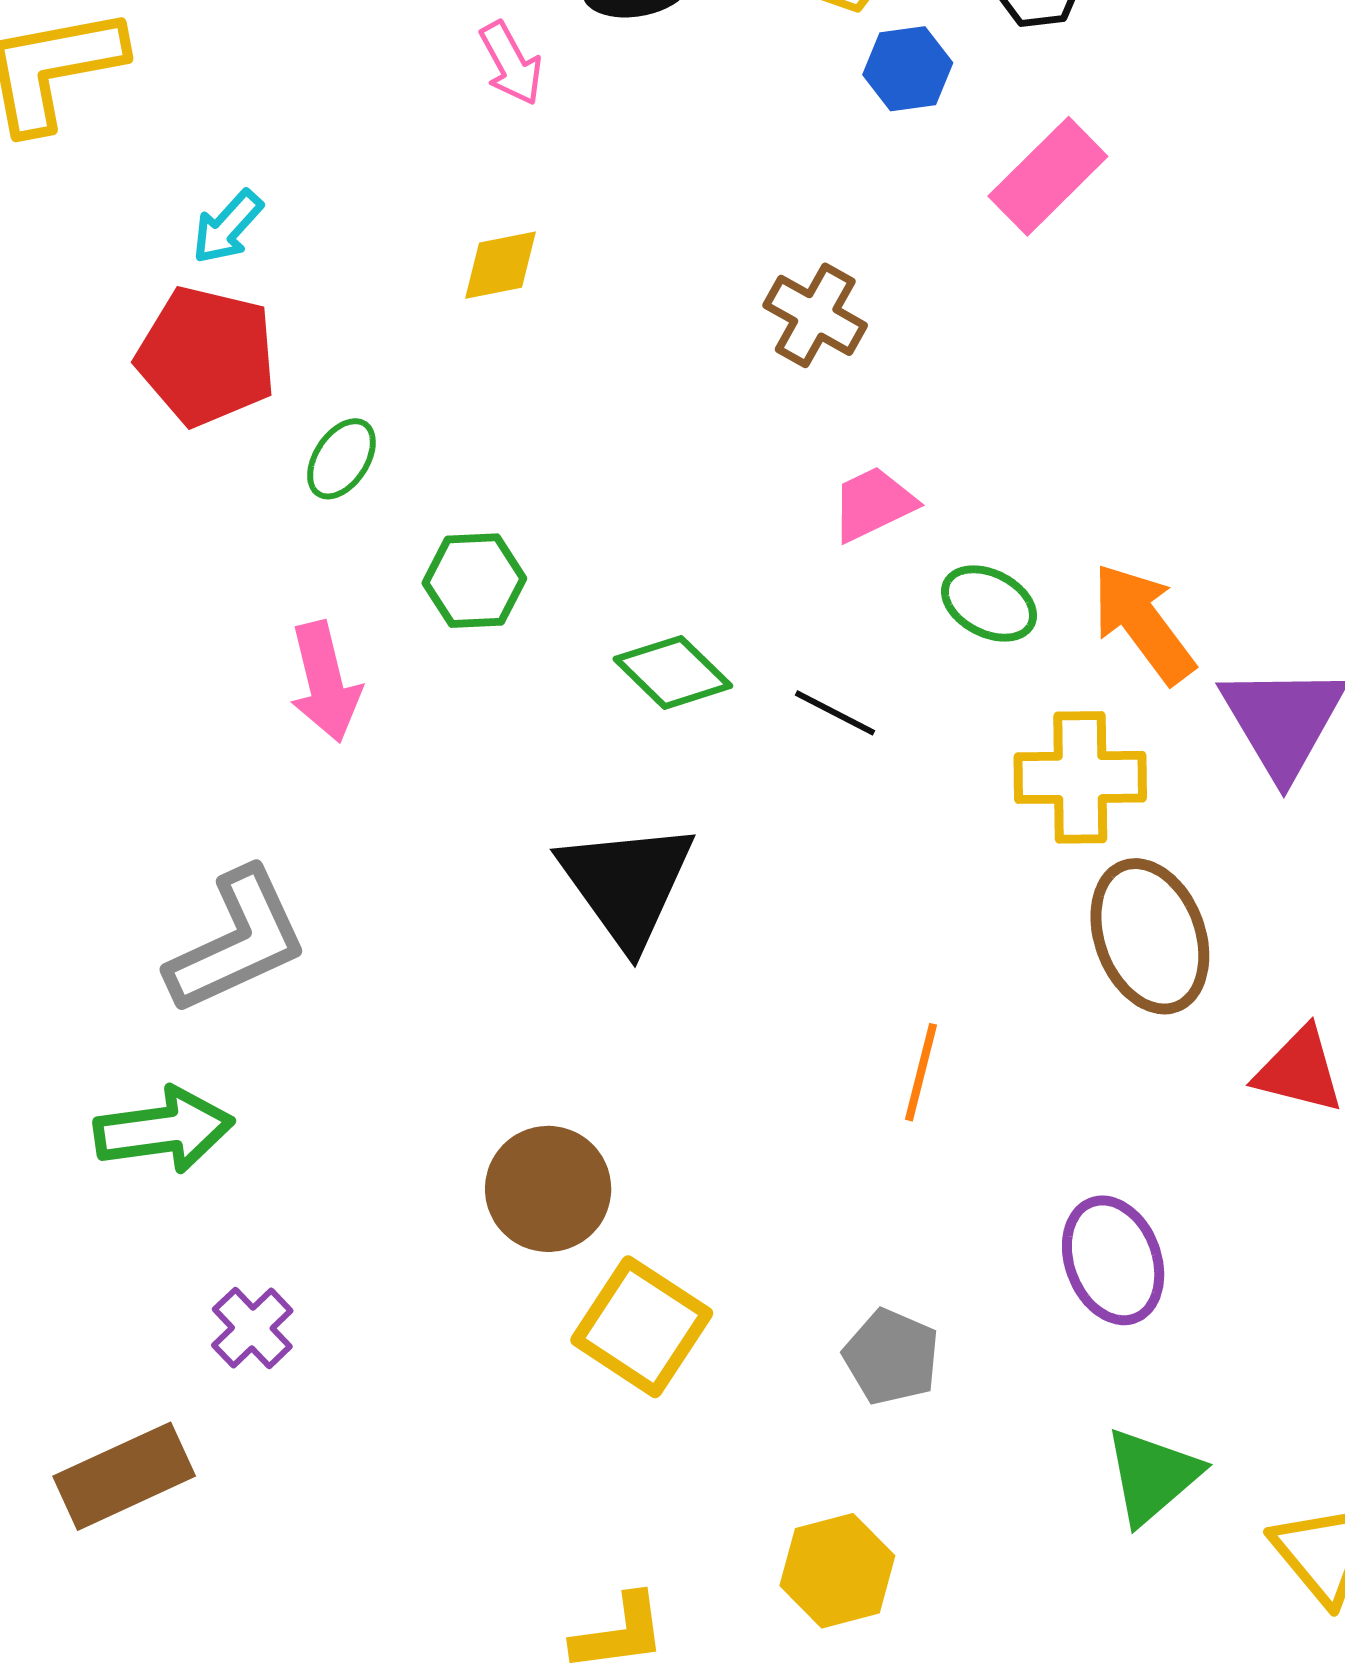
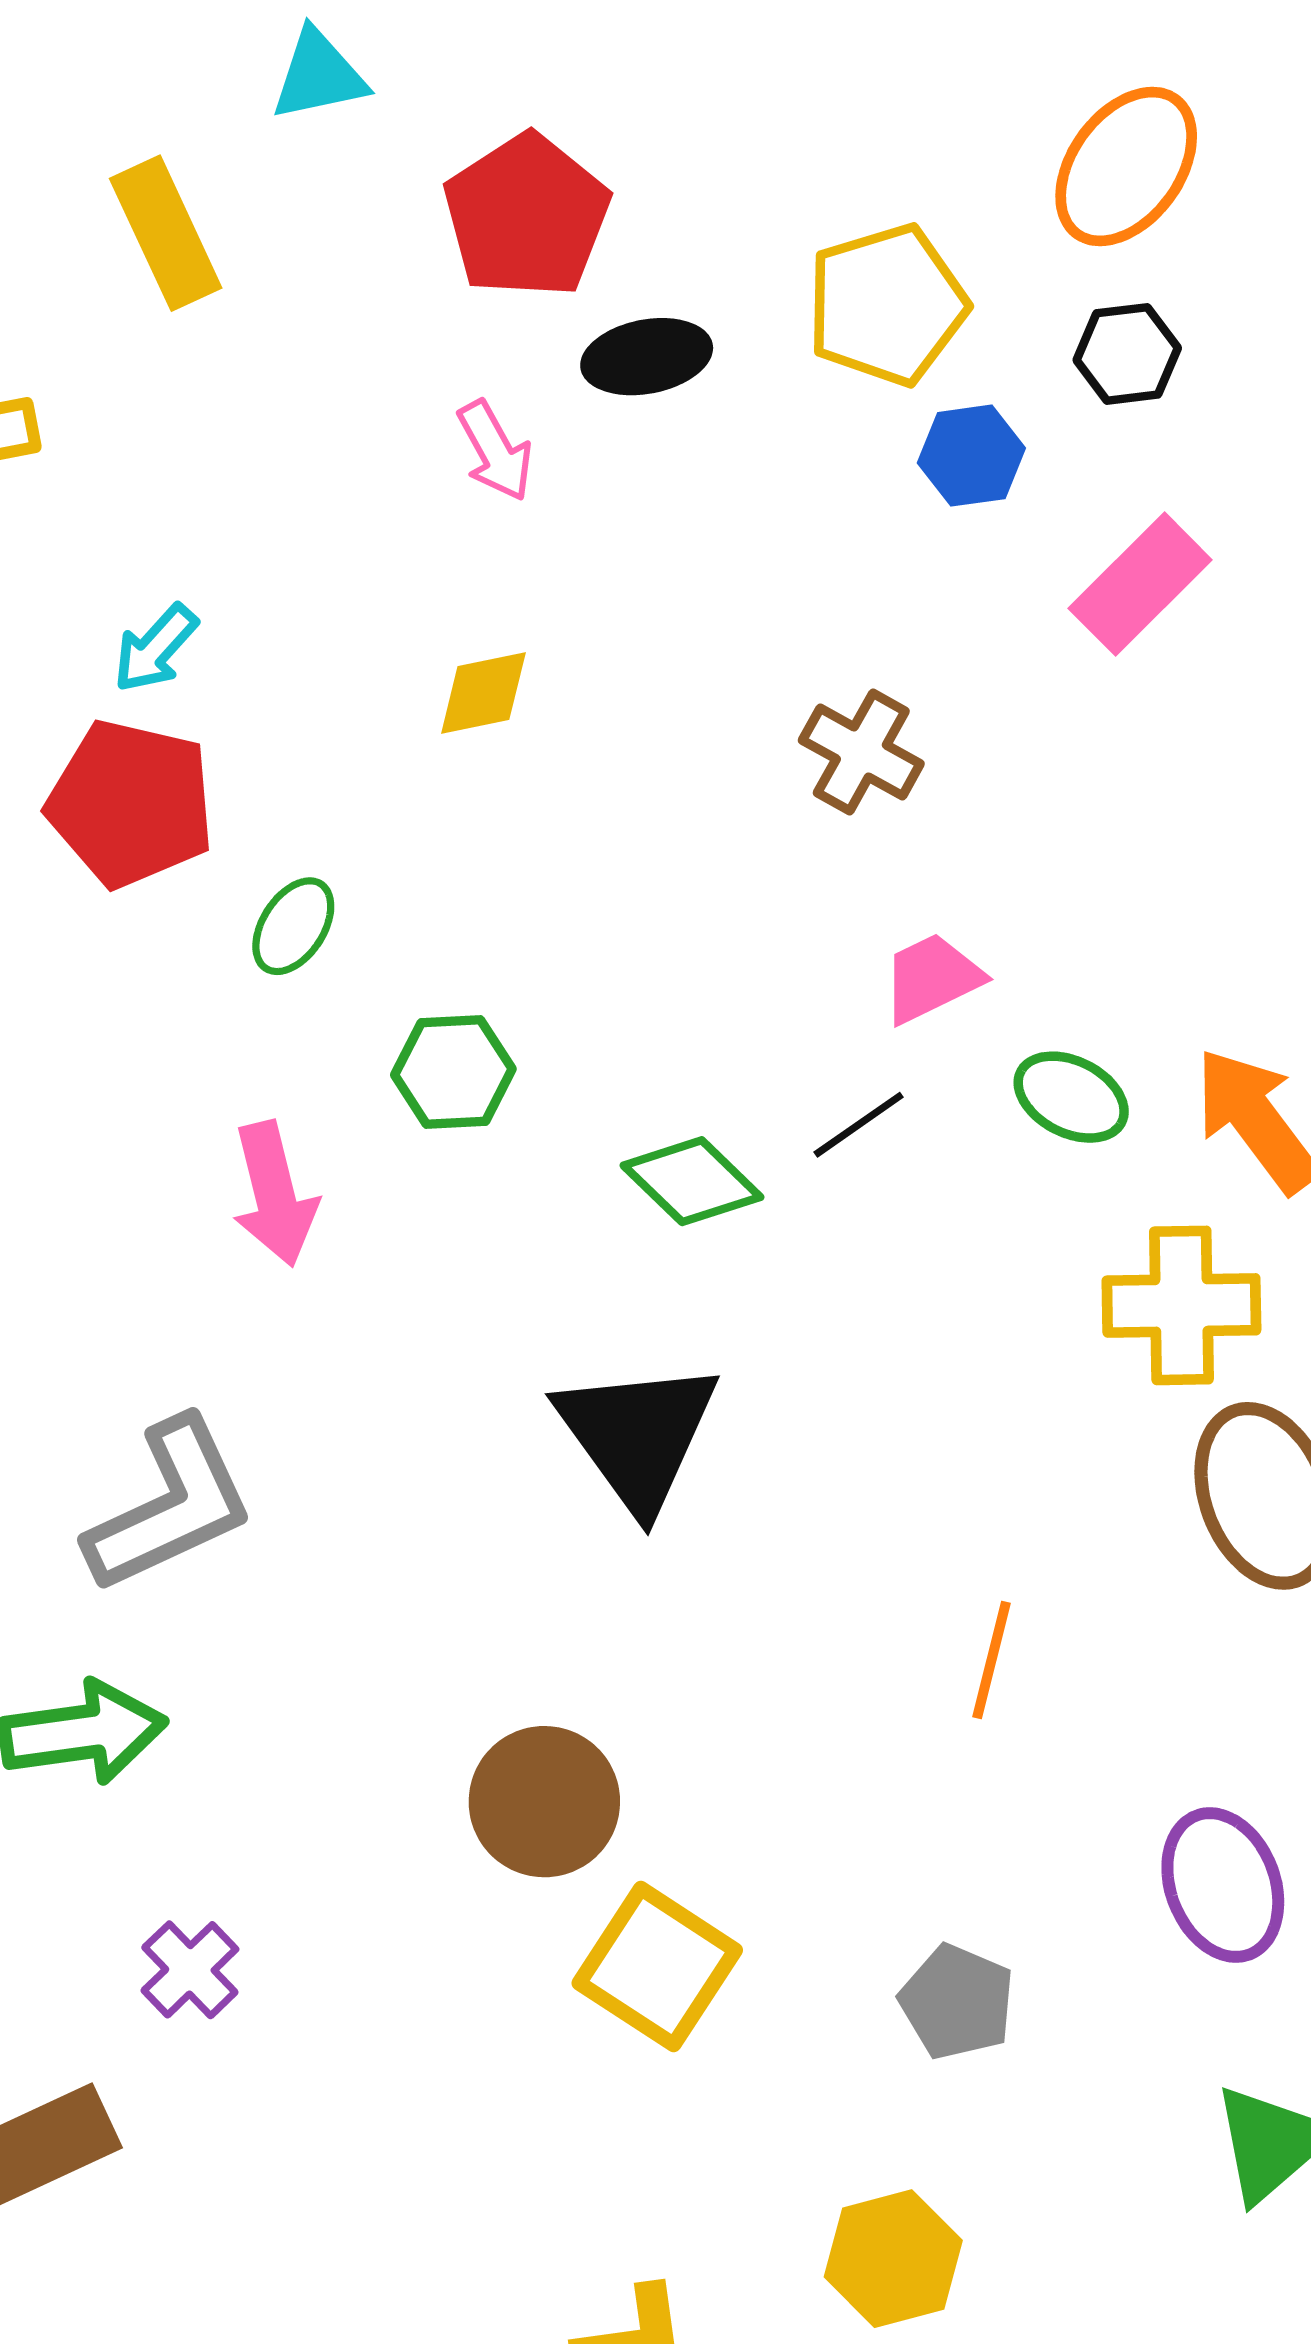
black line: (835, 713) -> (859, 1125), moved, turned -62

